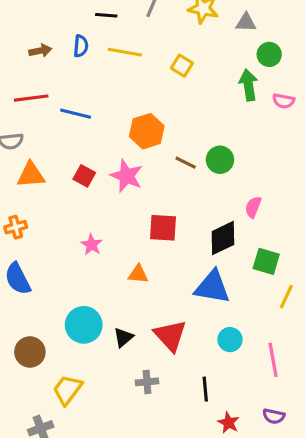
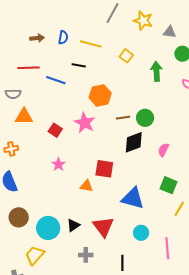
black line: (106, 15) -> (79, 65), moved
green arrow: (248, 85) -> (156, 71), moved
brown line: (186, 163) -> (123, 118), turned -40
red square: (84, 176) -> (55, 130), moved
red square: (163, 228) -> (104, 169), moved
black diamond: (223, 238) -> (134, 142), moved
cyan circle: (84, 325) -> (48, 228), moved
brown circle: (30, 352) -> (19, 217), moved

